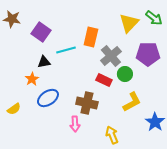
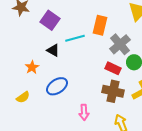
black triangle: (44, 62) -> (53, 50), turned 40
orange star: (32, 79) -> (32, 67), moved
brown cross: (87, 103) -> (113, 91), moved

